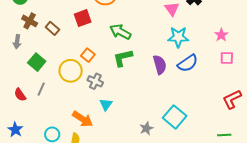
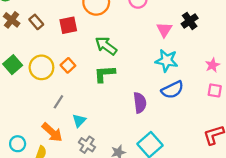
brown rectangle: (52, 28) -> (36, 22), moved
purple semicircle: (160, 65) -> (140, 103), moved
yellow circle: (71, 71) -> (41, 67), moved
gray cross: (95, 81) -> (87, 145), moved
gray line: (41, 89) -> (58, 102), moved

